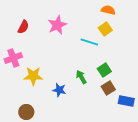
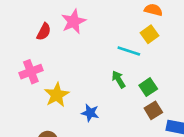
pink star: (57, 25) -> (73, 21), moved
yellow star: (33, 76) -> (57, 95), turned -30
green arrow: (81, 77) -> (119, 79), moved

